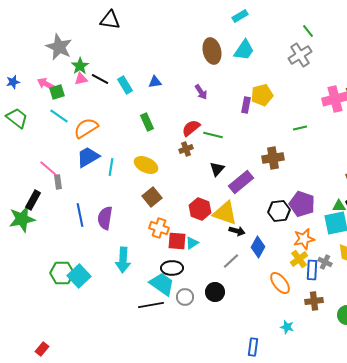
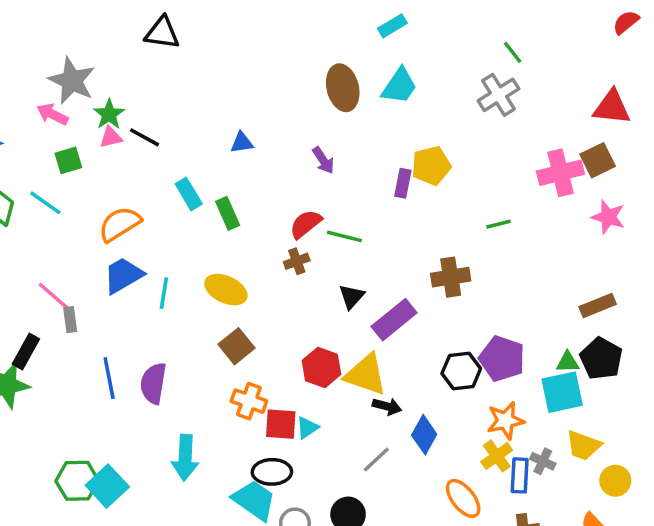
pink arrow: (46, 84) -> (52, 114), moved
cyan rectangle: (125, 85) -> (189, 194), moved
cyan line: (59, 116) -> (45, 203), moved

